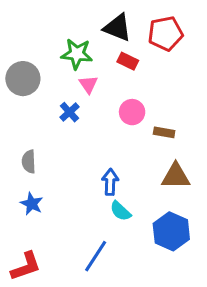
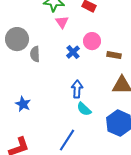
gray circle: (23, 79) -> (17, 39), moved
blue cross: (69, 112) -> (73, 52), moved
gray semicircle: (29, 162) -> (35, 54), moved

